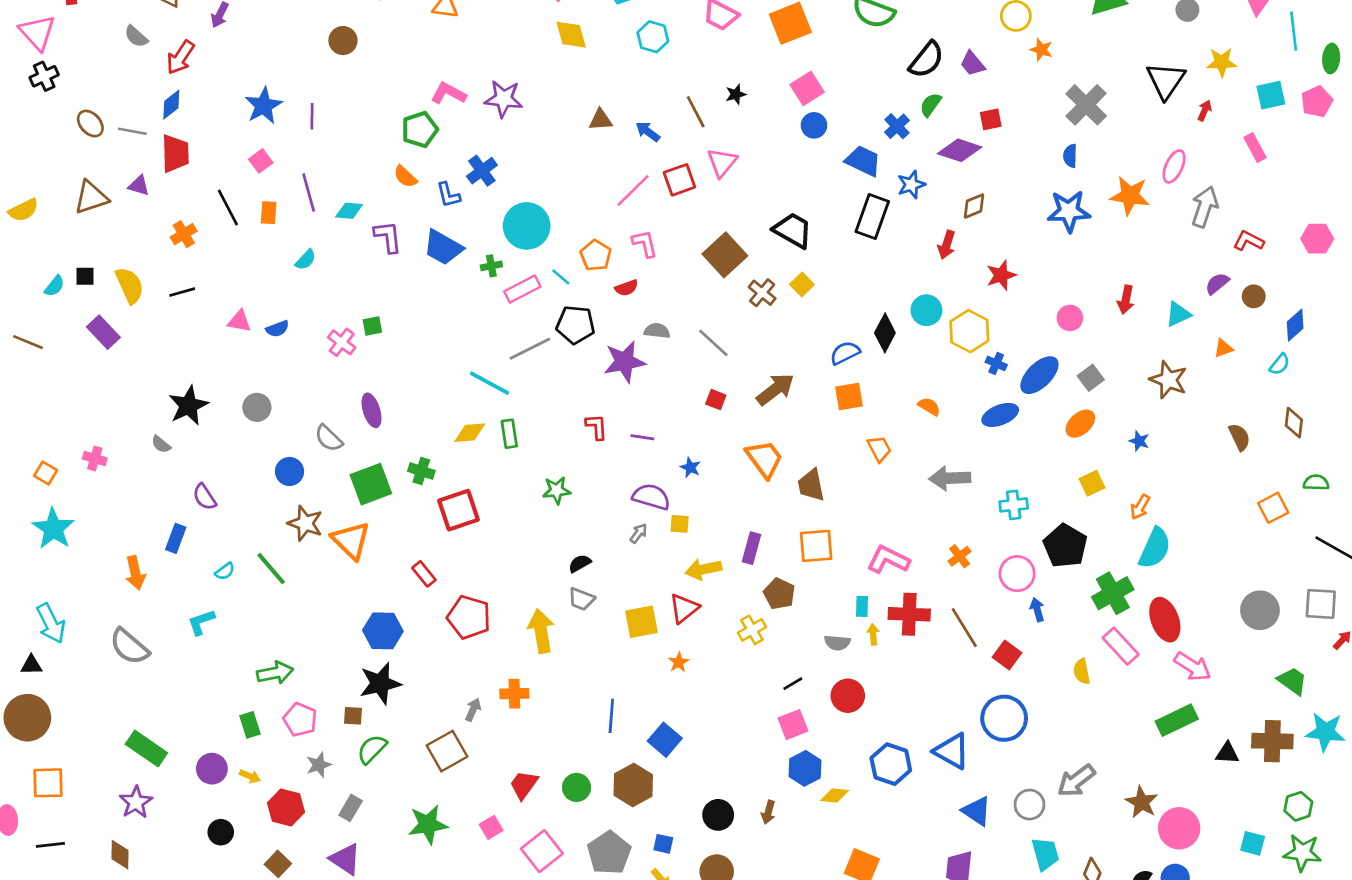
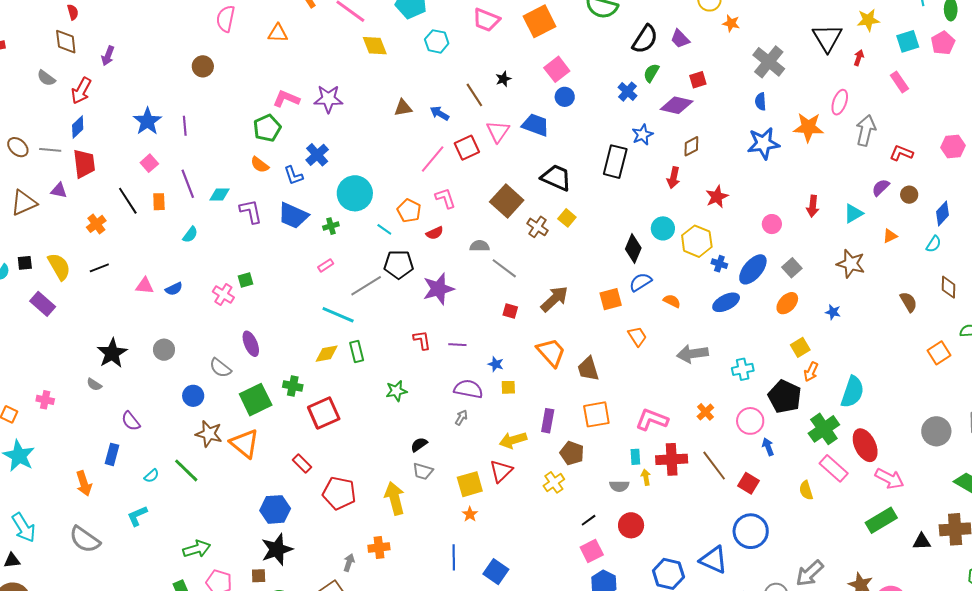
blue trapezoid: (863, 161) -> (536, 125), moved
pink rectangle: (522, 289) -> (326, 265), moved, size x0.6
gray semicircle: (657, 331) -> (480, 246), moved
blue semicircle: (845, 353) -> (640, 282), moved
orange arrow: (1140, 507) -> (811, 372), moved
yellow square: (680, 524) -> (508, 387), moved
orange star: (679, 662) -> (470, 514), moved

